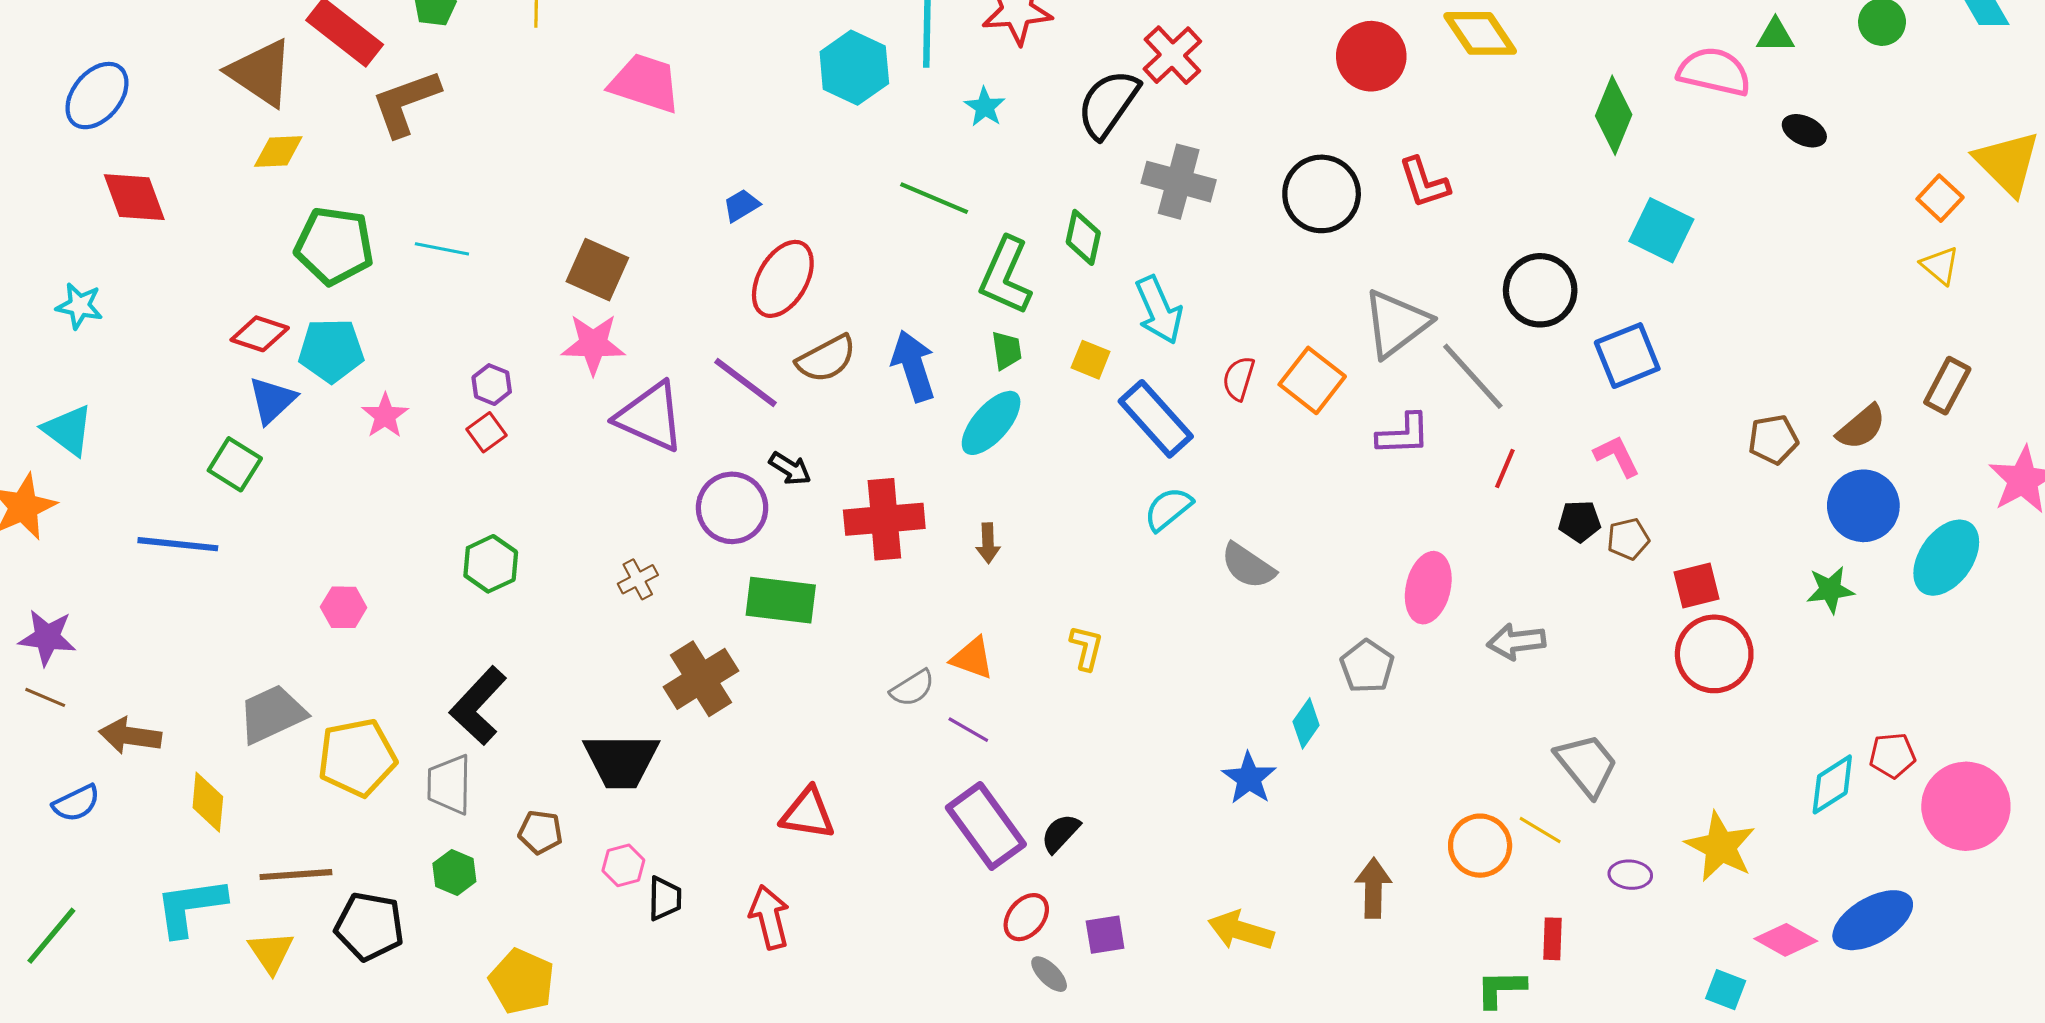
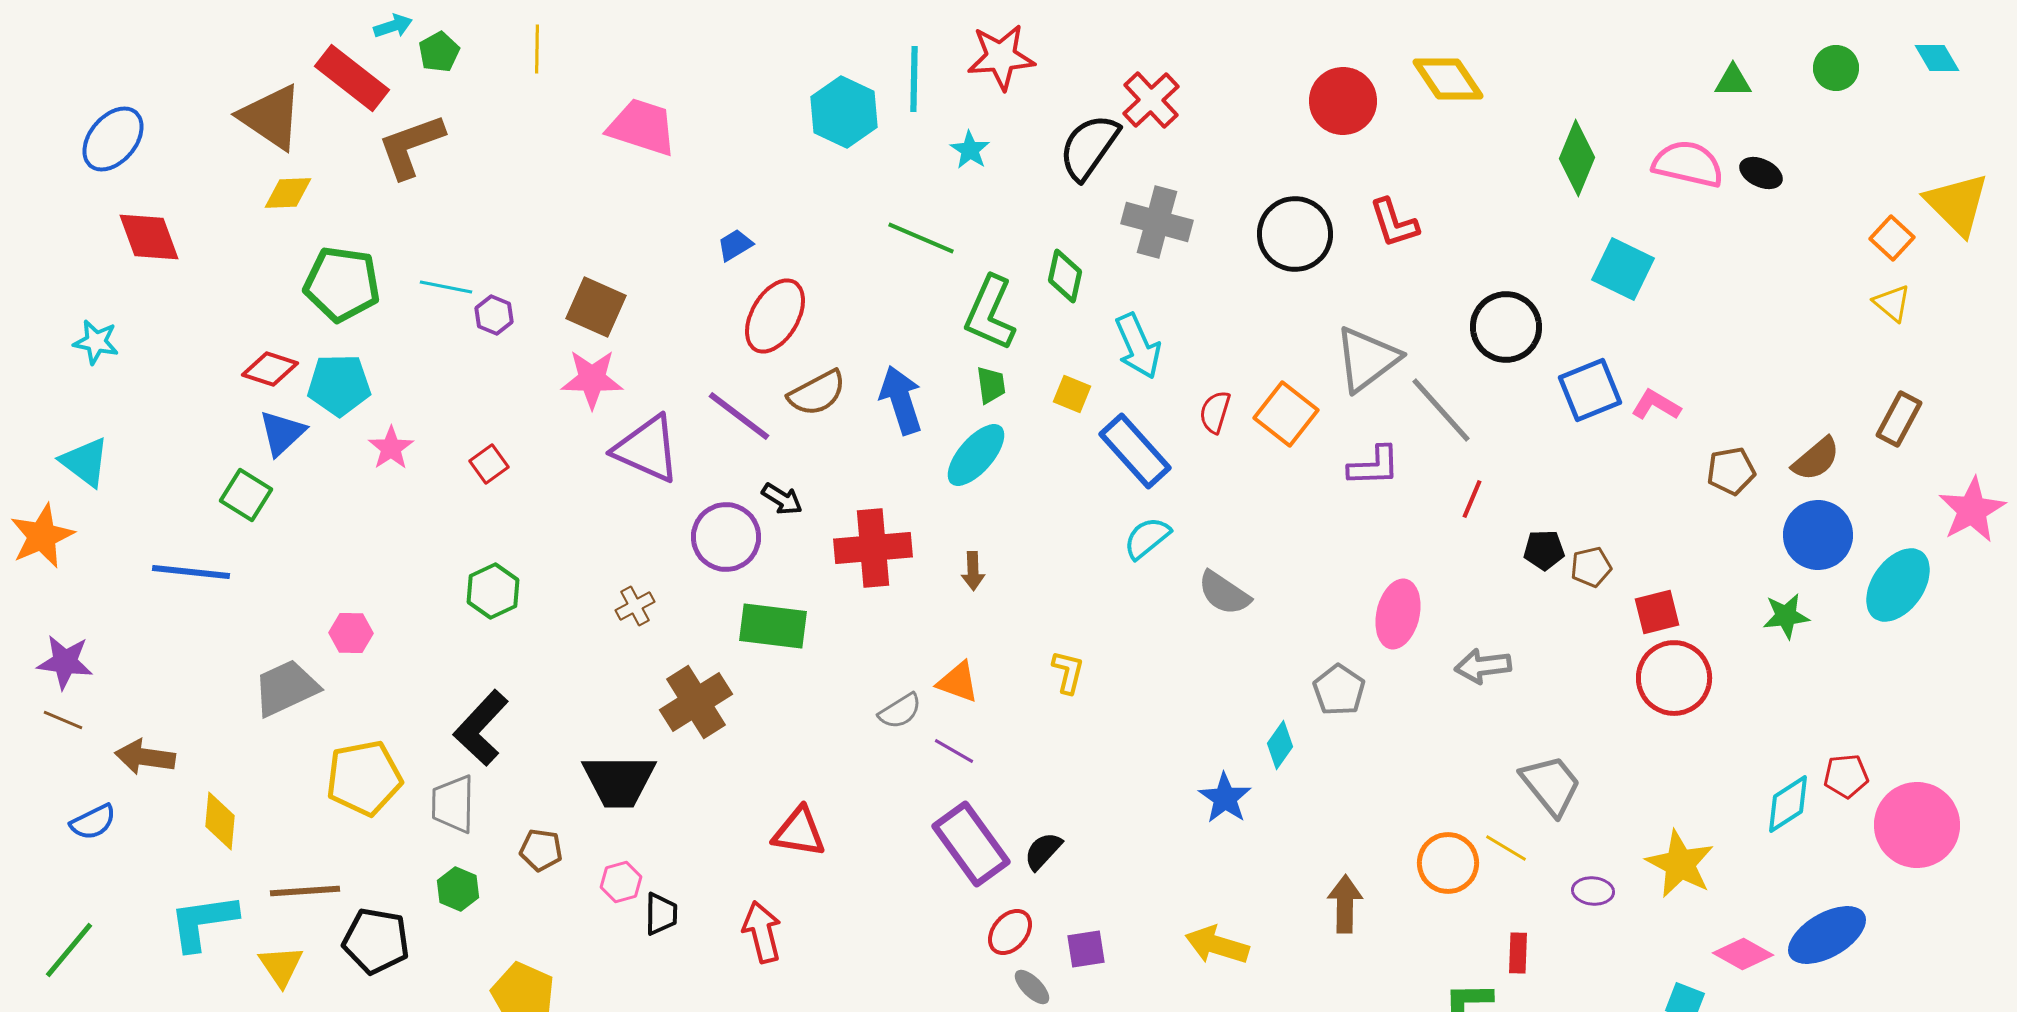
pink semicircle: (1714, 72) -> (1688, 164), moved
purple hexagon: (492, 385) -> (494, 315), moved
pink L-shape: (1617, 456) -> (1656, 405), moved, turned -33
gray trapezoid: (272, 714) -> (286, 688), moved

